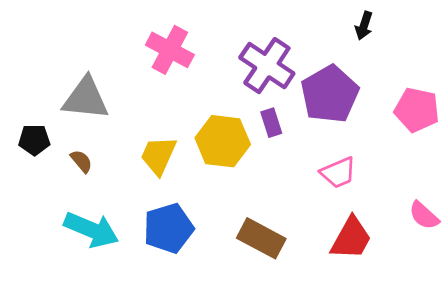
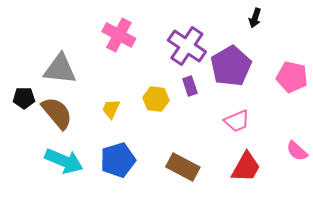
yellow hexagon: (223, 141) -> (156, 99), size x0.7
yellow trapezoid: (158, 155) -> (111, 109), size x0.7
brown semicircle: (81, 161) -> (57, 113), size x2.0

